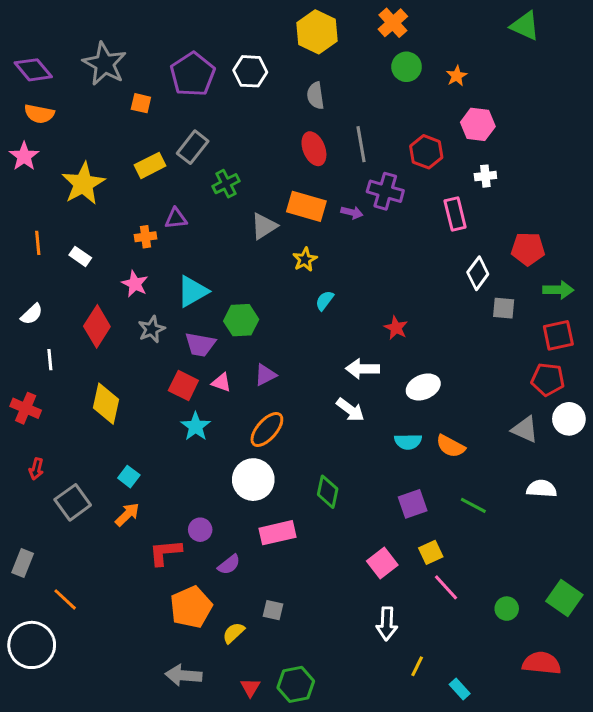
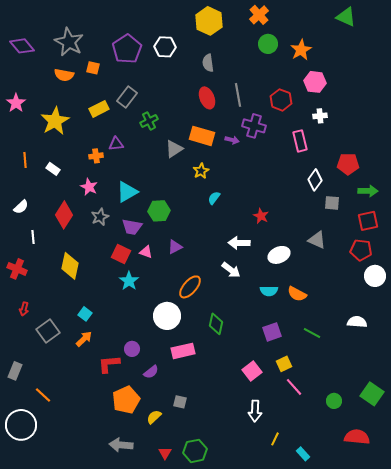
orange star: (457, 76) -> (301, 50), size x1.5
orange semicircle: (39, 114) -> (64, 75), moved
orange ellipse: (267, 429) -> (190, 287), moved
gray triangle: (525, 429) -> (317, 240), moved

